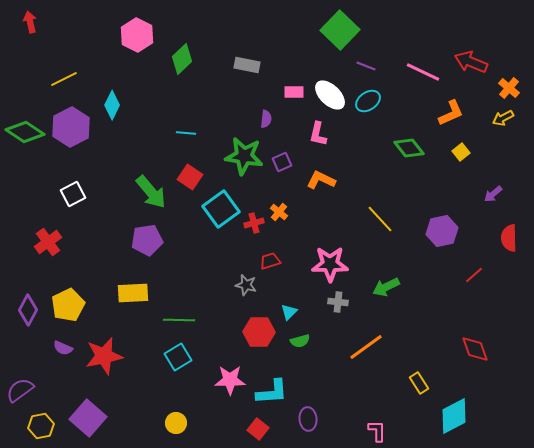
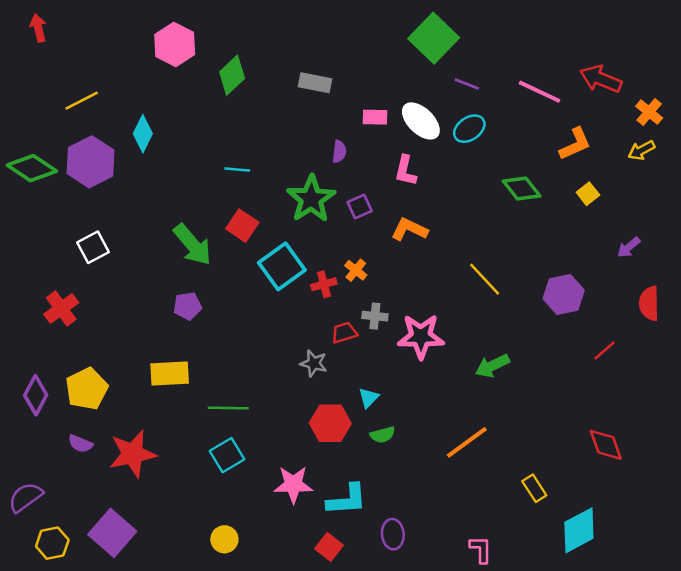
green star: (244, 156) -> (311, 199), turned 30
purple pentagon: (147, 240) -> (187, 306), size x0.7
gray cross: (338, 302) -> (375, 316), moved

